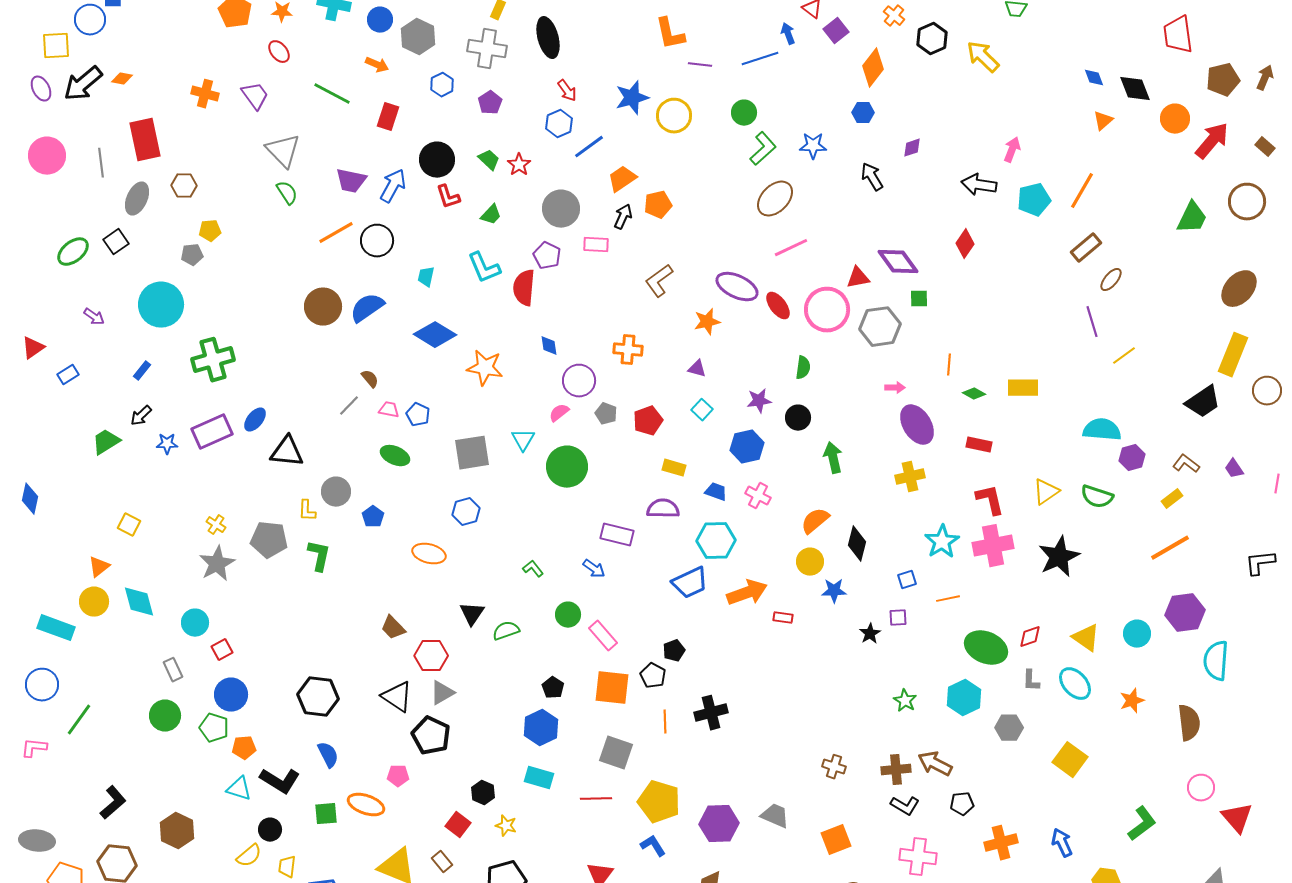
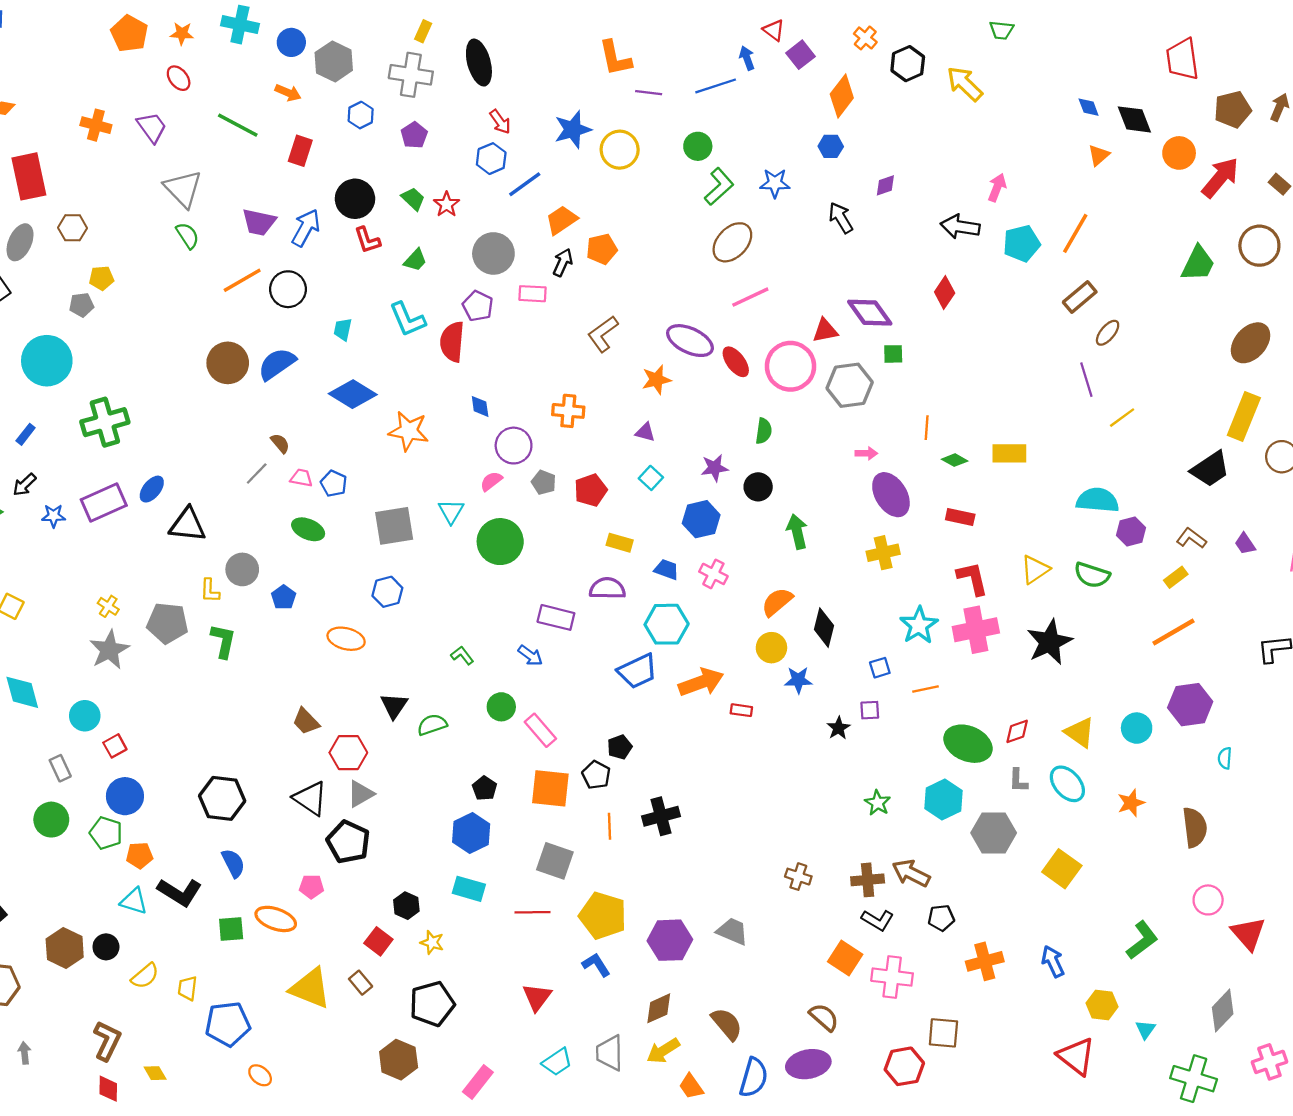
cyan semicircle: (1216, 661) -> (1225, 758), size x0.5
gray hexagon: (1009, 728) -> (994, 833), size x1.4
black circle: (270, 830) -> (106, 947), moved
orange square: (836, 840) -> (845, 958), moved, turned -36

